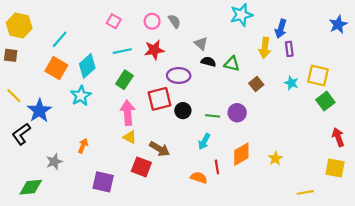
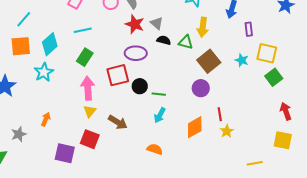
yellow arrow: (265, 48) -> (203, 27), moved
purple rectangle: (289, 49) -> (249, 29), moved
red star: (154, 50) -> (135, 24), moved, turned 30
orange square: (56, 68) -> (21, 46), turned -35
brown square: (256, 84) -> (209, 61), size x1.6
purple circle: (237, 113) -> (201, 88), moved
green line: (213, 116) -> (159, 94), moved
yellow triangle: (130, 137) -> (90, 111), turned 40
red square: (141, 167) -> (90, 139), moved
red line: (217, 167) -> (220, 114), moved

